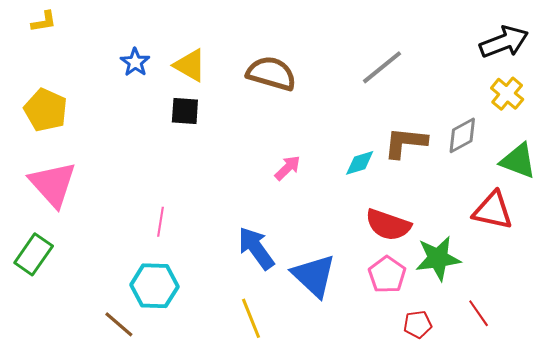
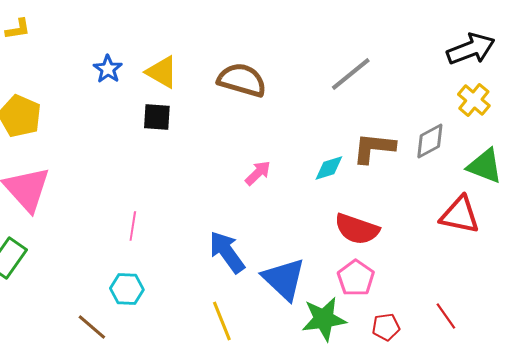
green star: (438, 258) -> (324, 319), moved
cyan hexagon: (154, 286) -> (127, 289), size x0.7

